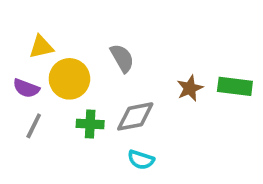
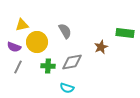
green rectangle: (235, 86) -> (125, 33), moved
cyan semicircle: (141, 160) -> (67, 88), moved

